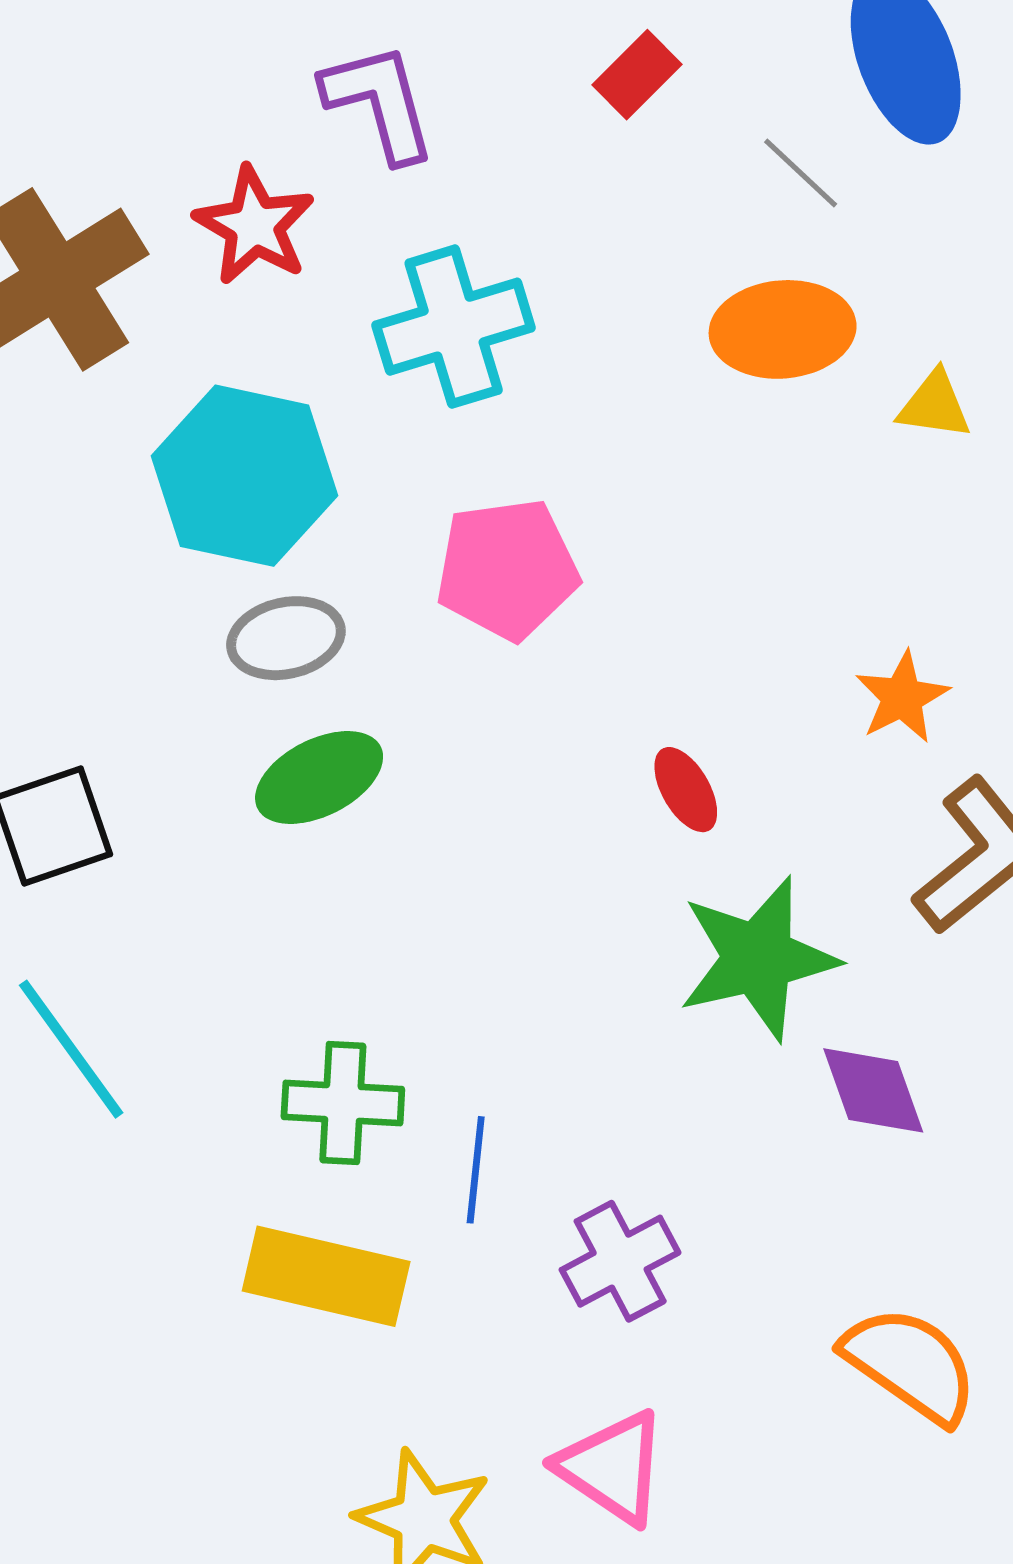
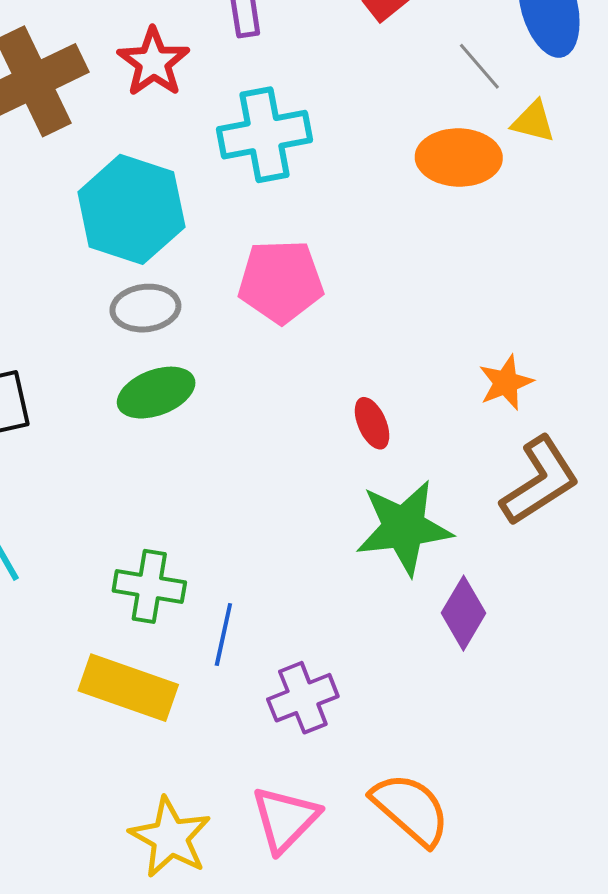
yellow triangle: (934, 405) -> (533, 121), moved
purple diamond: (873, 1090) -> (463, 613), turned 44
orange semicircle: (910, 1364) -> (411, 809), moved
pink triangle: (612, 1467) -> (285, 819), turned 34

